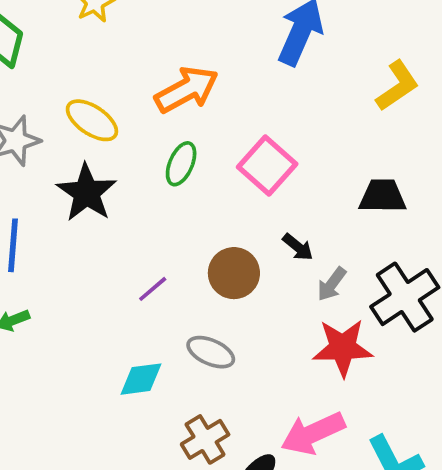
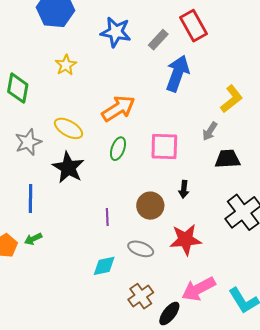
pink square: (267, 166) -> (164, 147), turned -36
black arrow: (298, 247) -> (184, 189), turned 60
gray arrow: (332, 284) -> (210, 131), moved
purple line: (153, 289) -> (107, 217), turned -48
red star: (343, 348) -> (186, 240), moved

